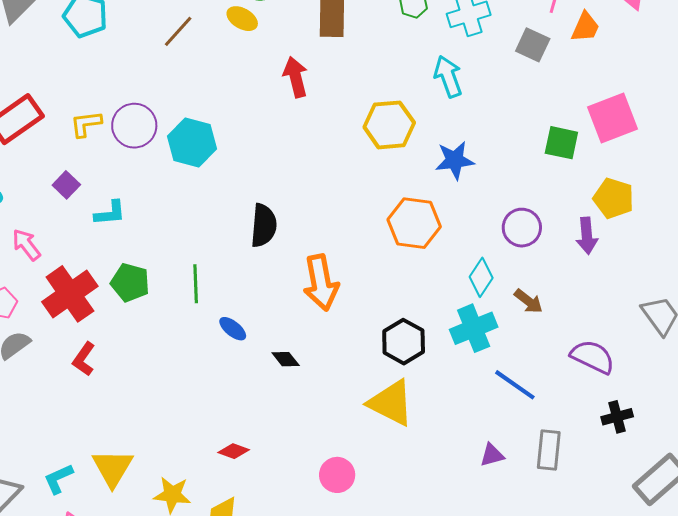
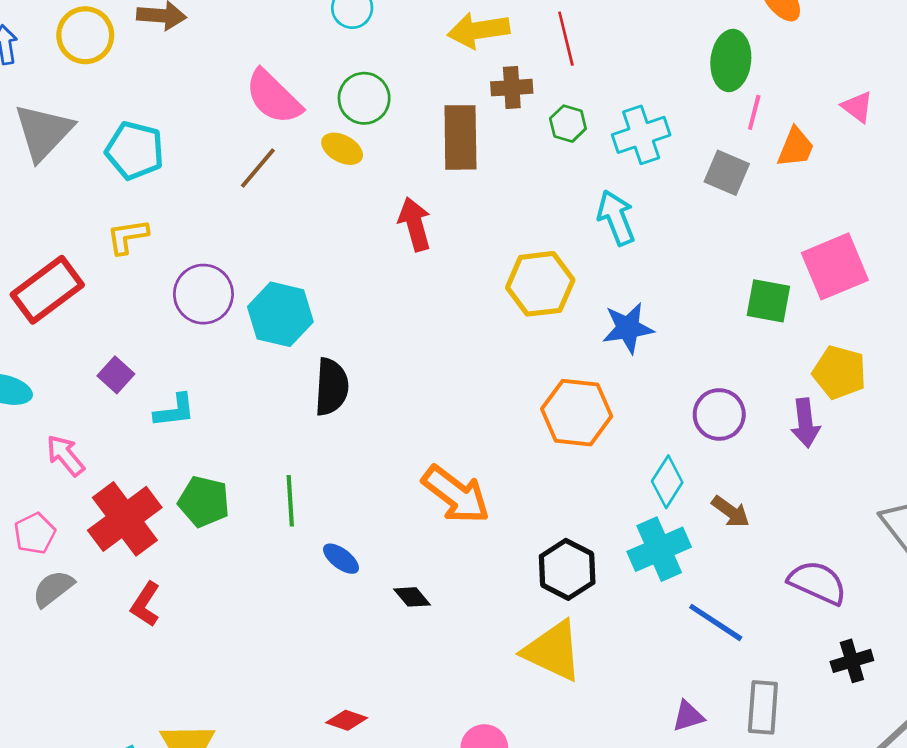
yellow L-shape: (86, 124) -> (128, 236), moved
black semicircle: (264, 225) -> (331, 387), moved
orange arrow: (321, 283) -> (456, 495), turned -40

